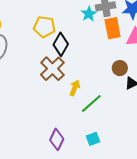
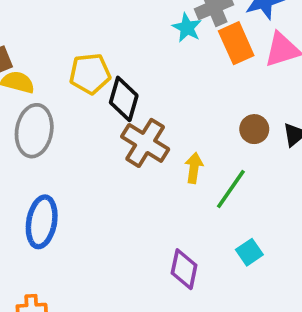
yellow pentagon: (44, 27) -> (90, 74), moved
black diamond: (61, 44) -> (124, 99), moved
brown circle: (120, 68) -> (254, 129), moved

